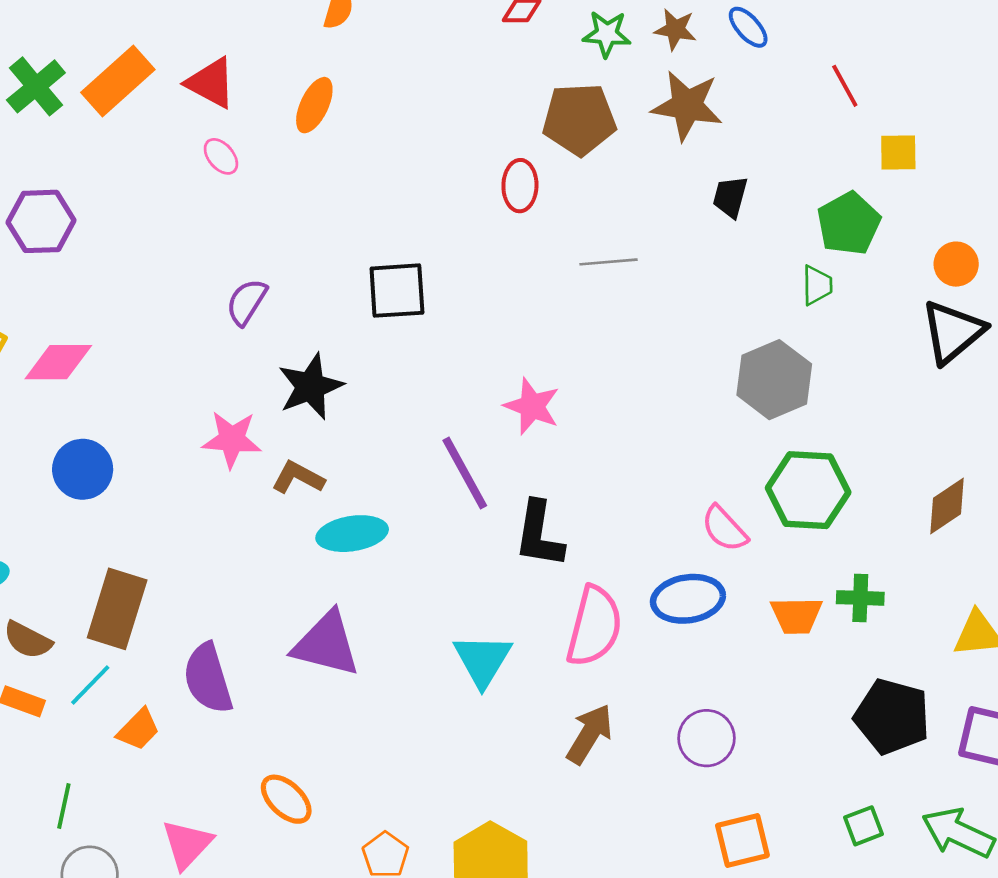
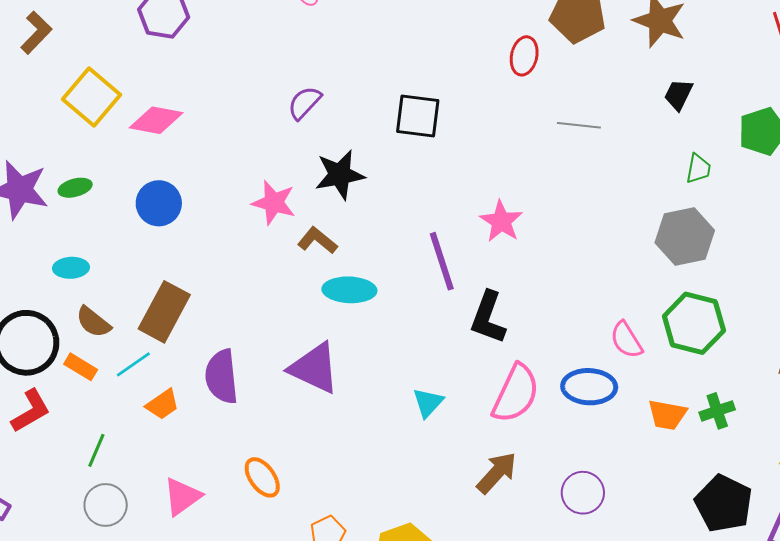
green trapezoid: (817, 285) -> (698, 169), moved
green cross: (860, 598) -> (717, 411), turned -32
cyan triangle: (483, 660) -> (428, 403), size x0.7

